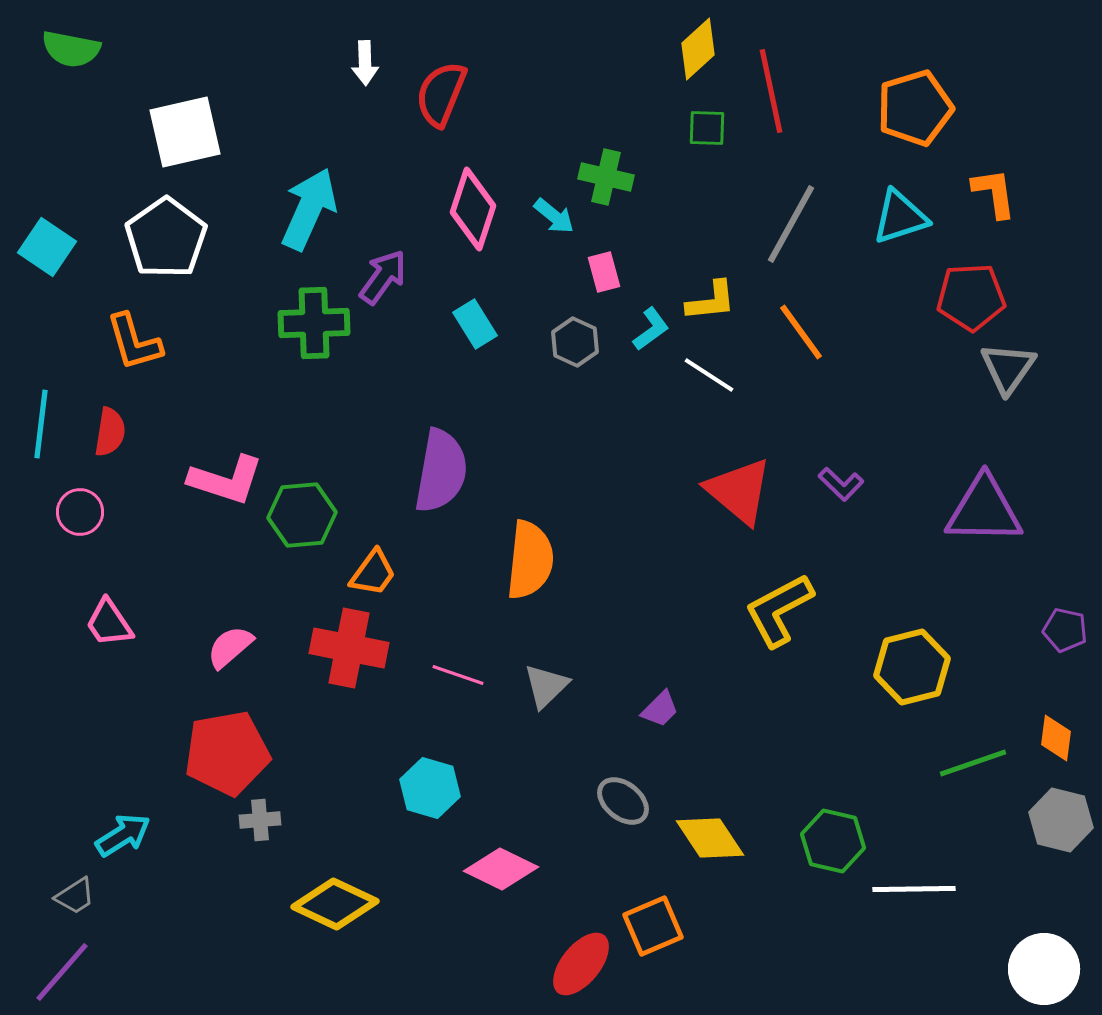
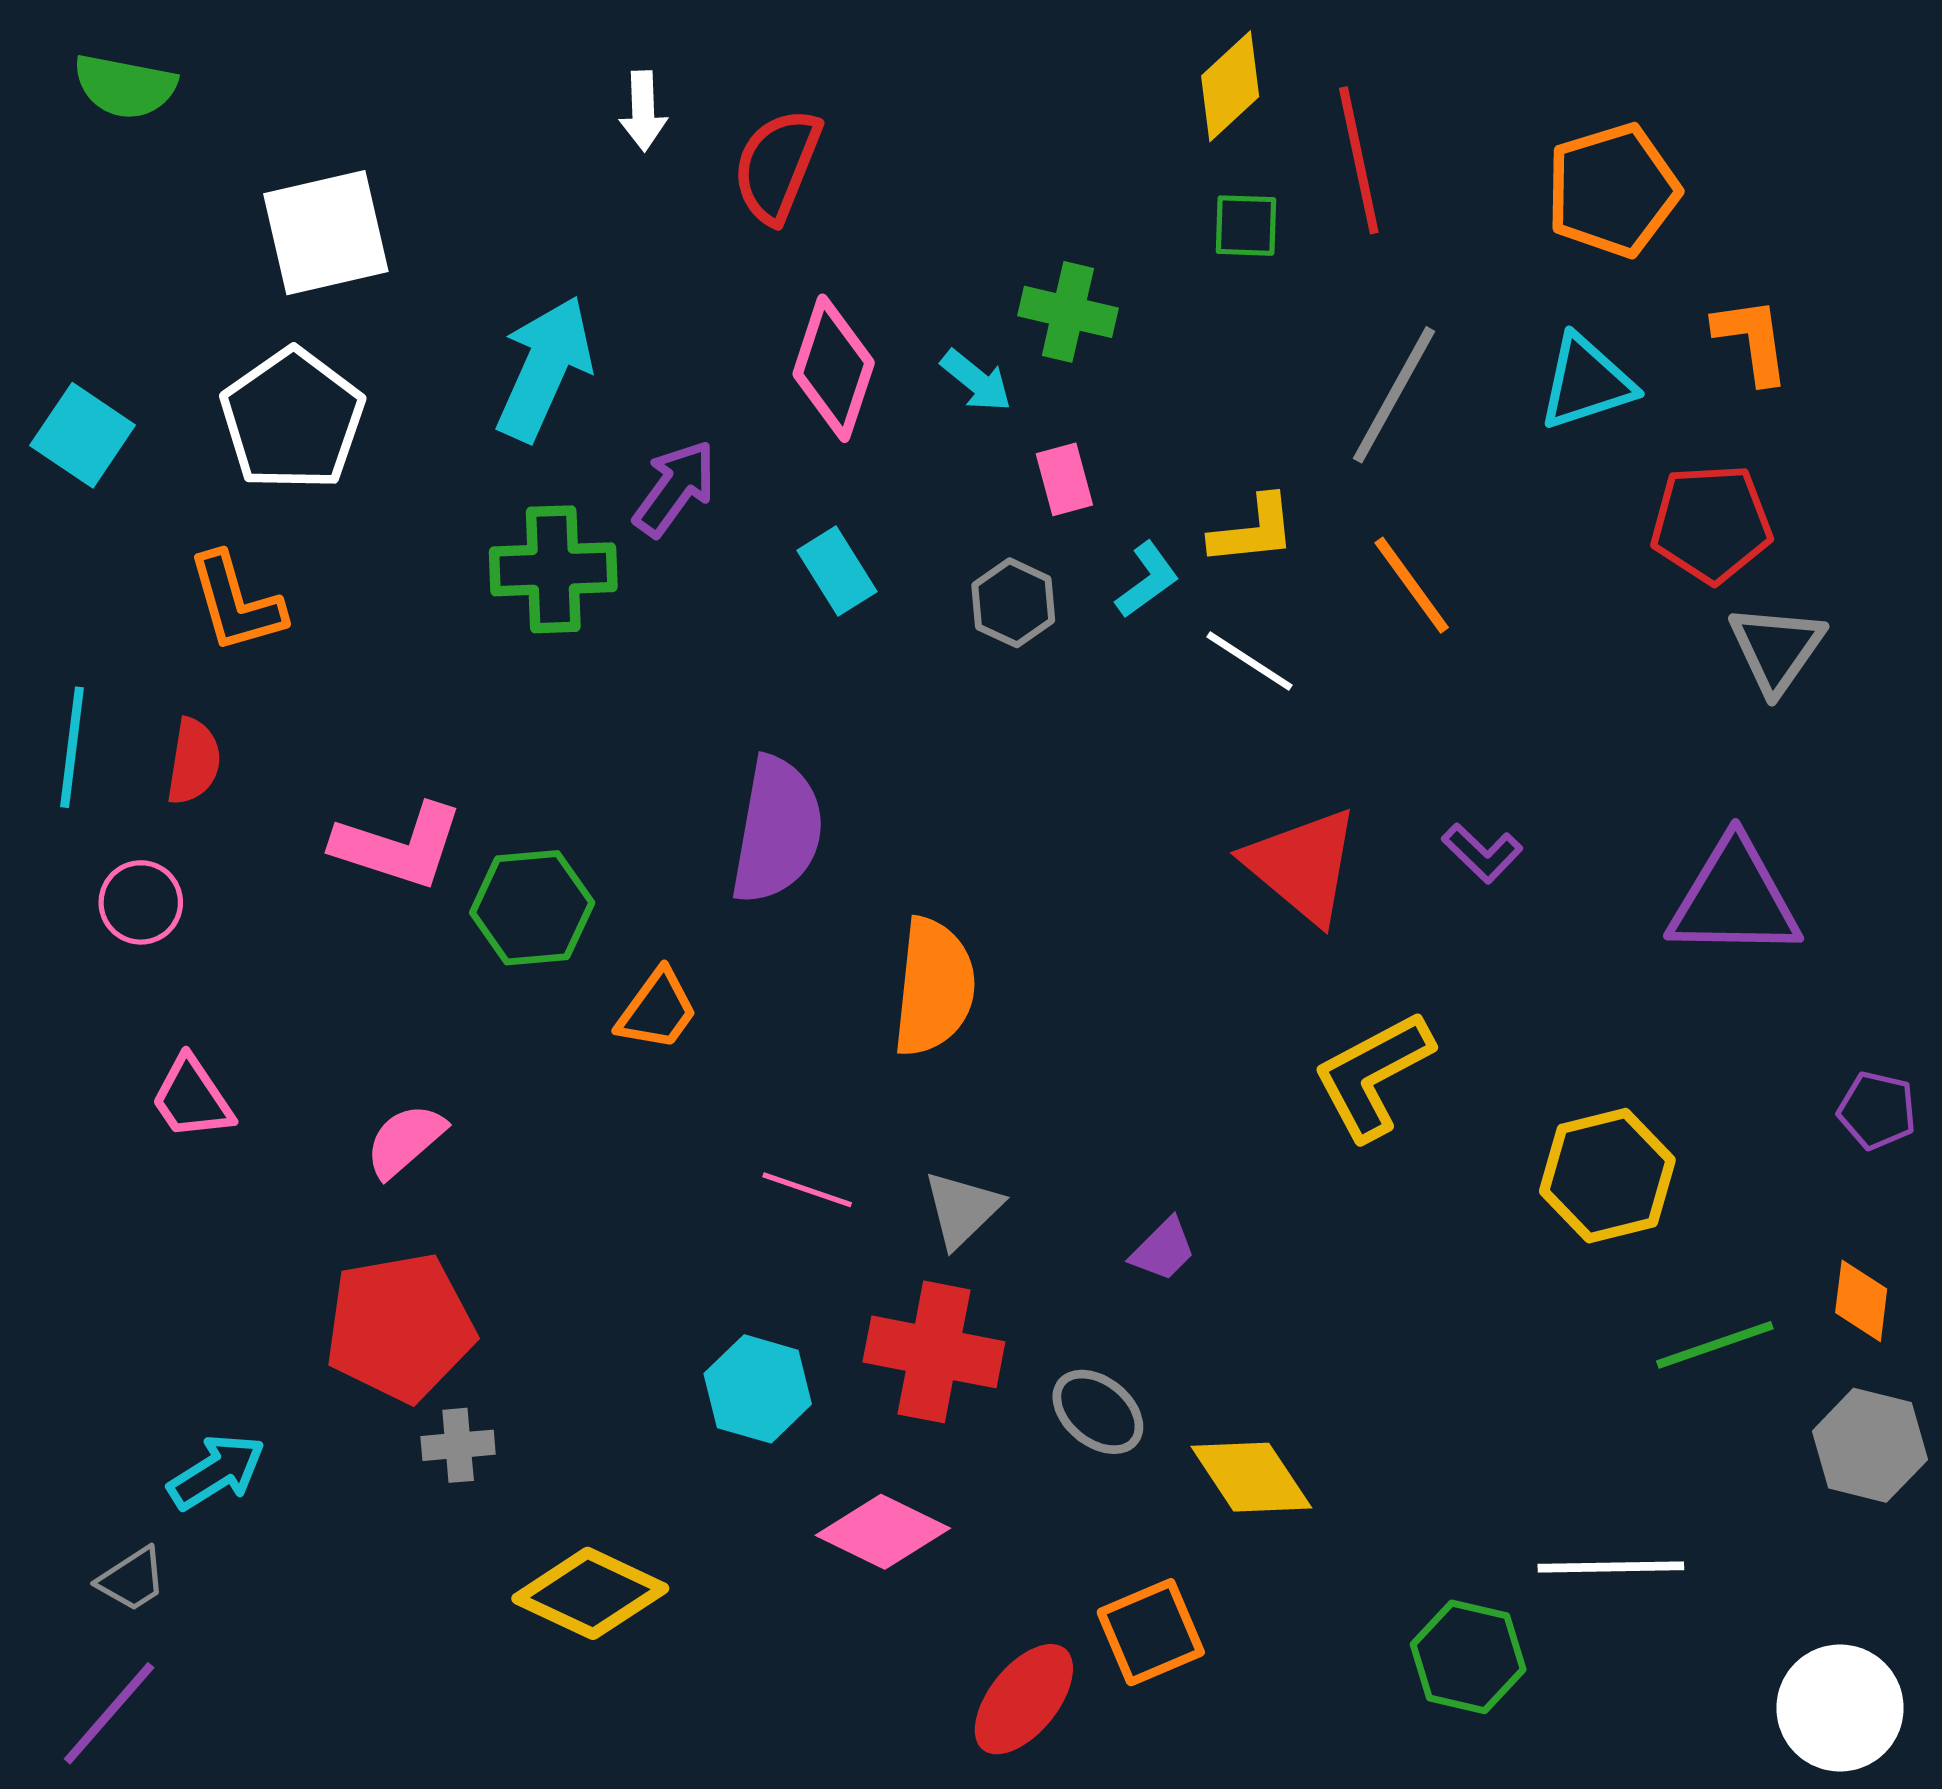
red cross: (349, 648) -> (934, 1352), moved
green hexagon: (833, 841) -> (1468, 1657), moved

